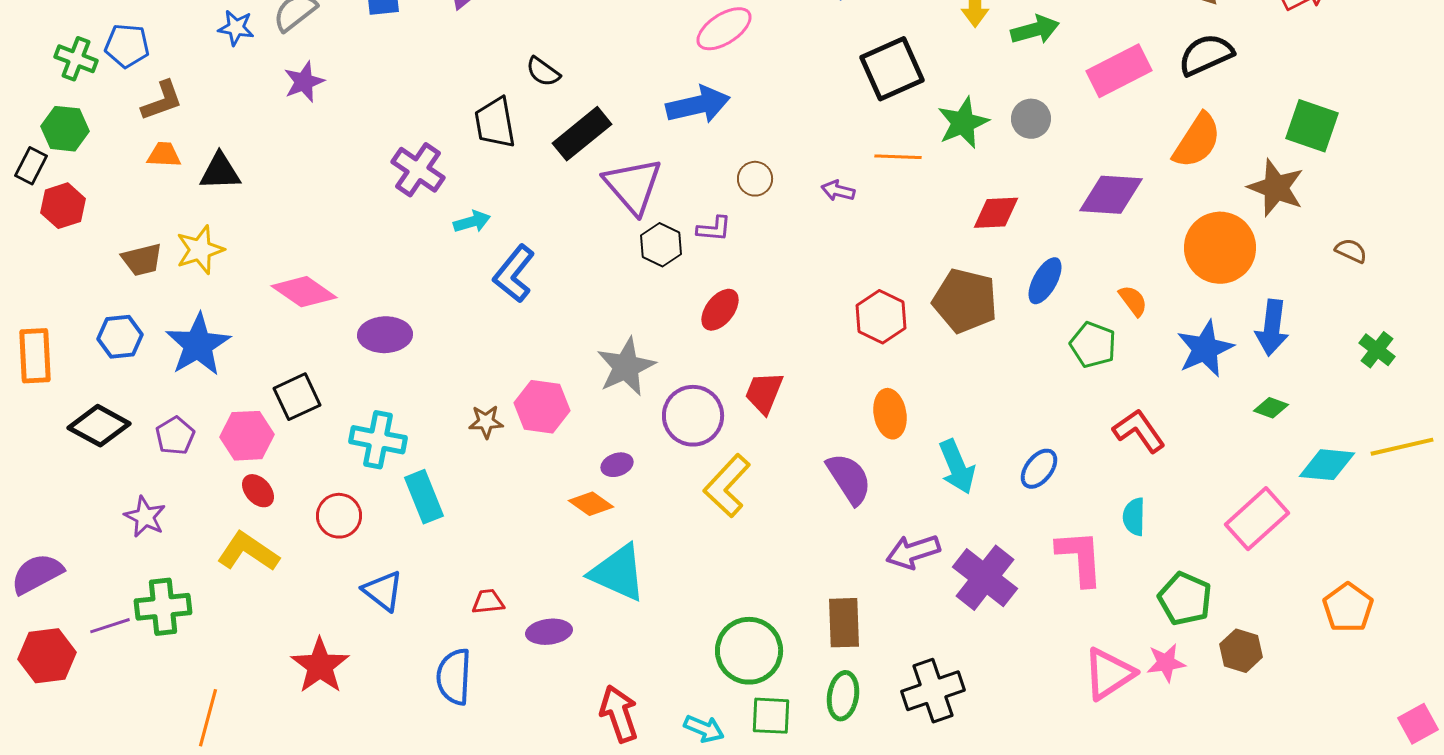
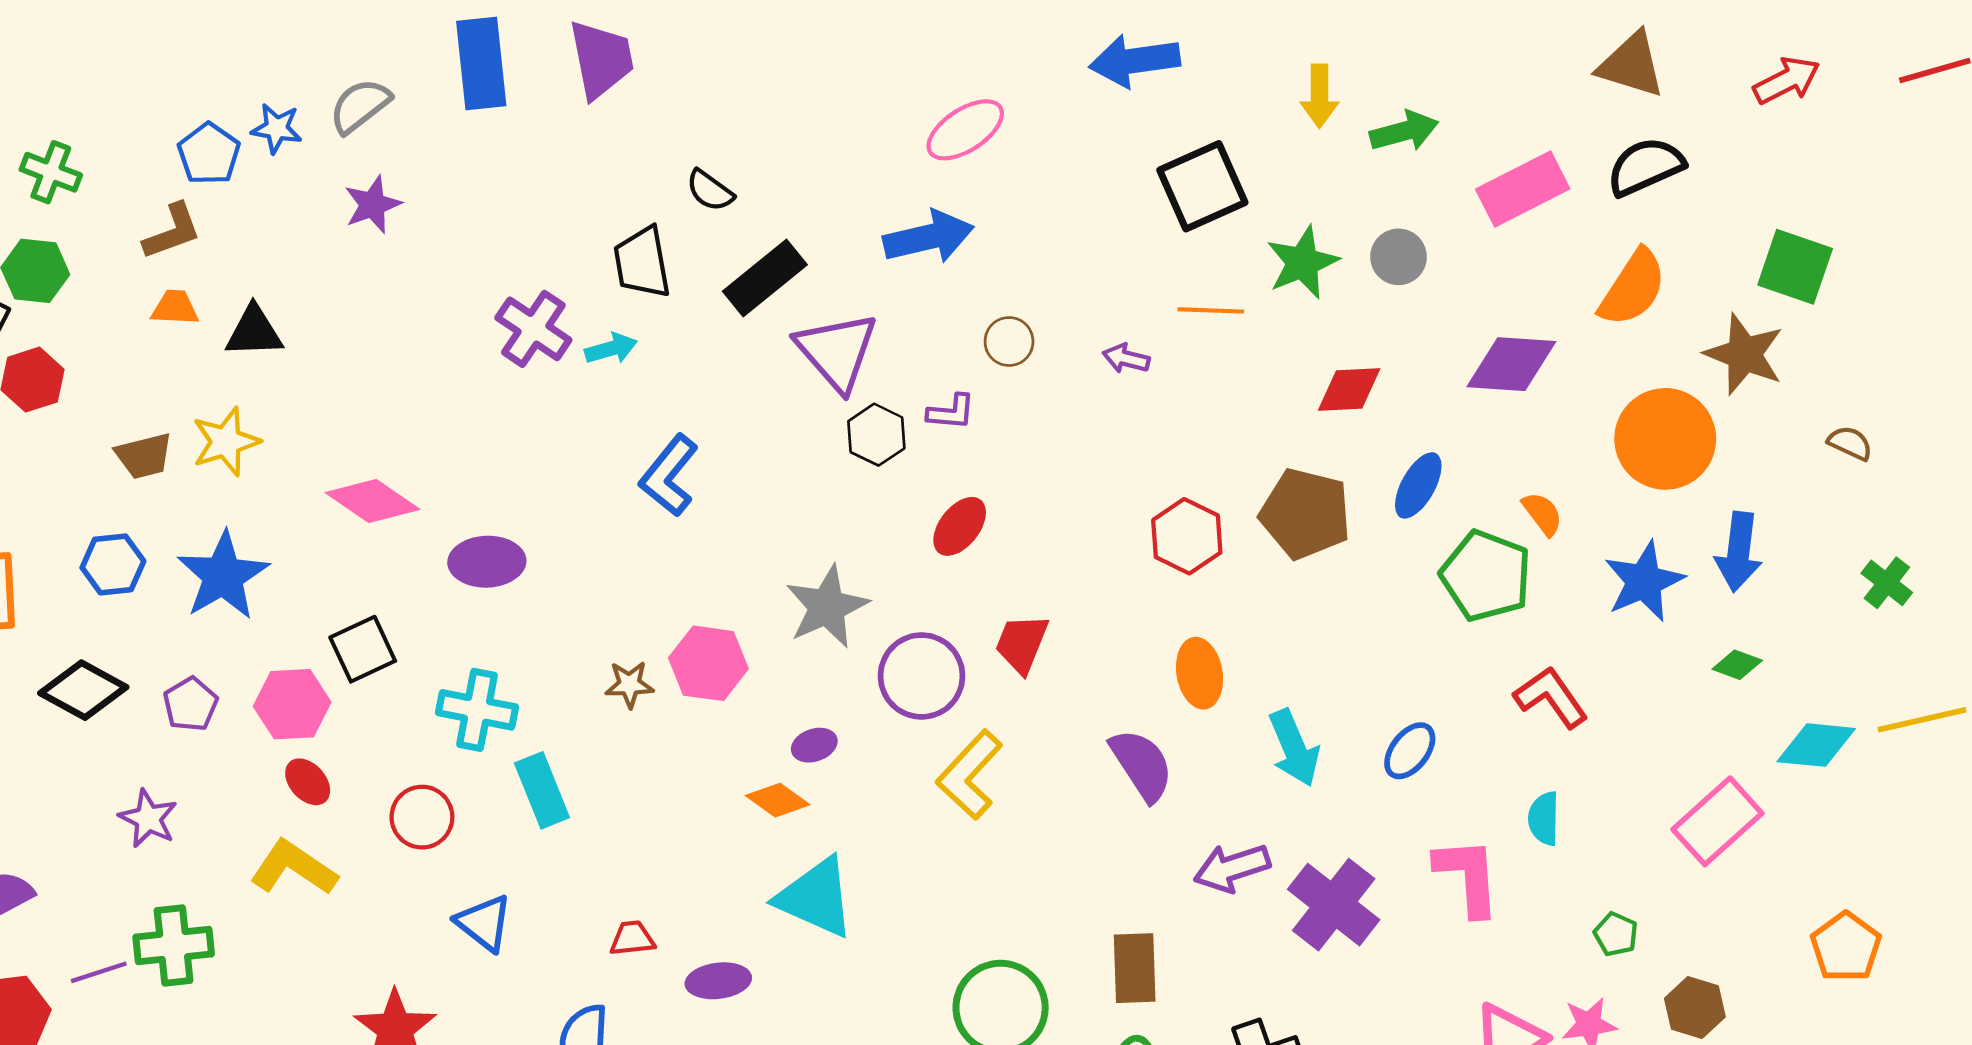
blue pentagon: (127, 46) -> (209, 154), moved, turned 30
cyan arrow: (472, 222) -> (611, 349), moved
green pentagon: (1093, 345) -> (1486, 576), size x1.4
green pentagon: (1185, 599) -> (1616, 934), size x0.6

